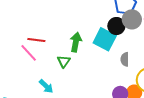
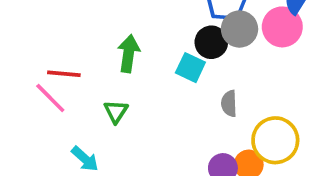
cyan square: (105, 39) -> (190, 68), size x0.7
green arrow: (76, 42) -> (129, 54), moved

